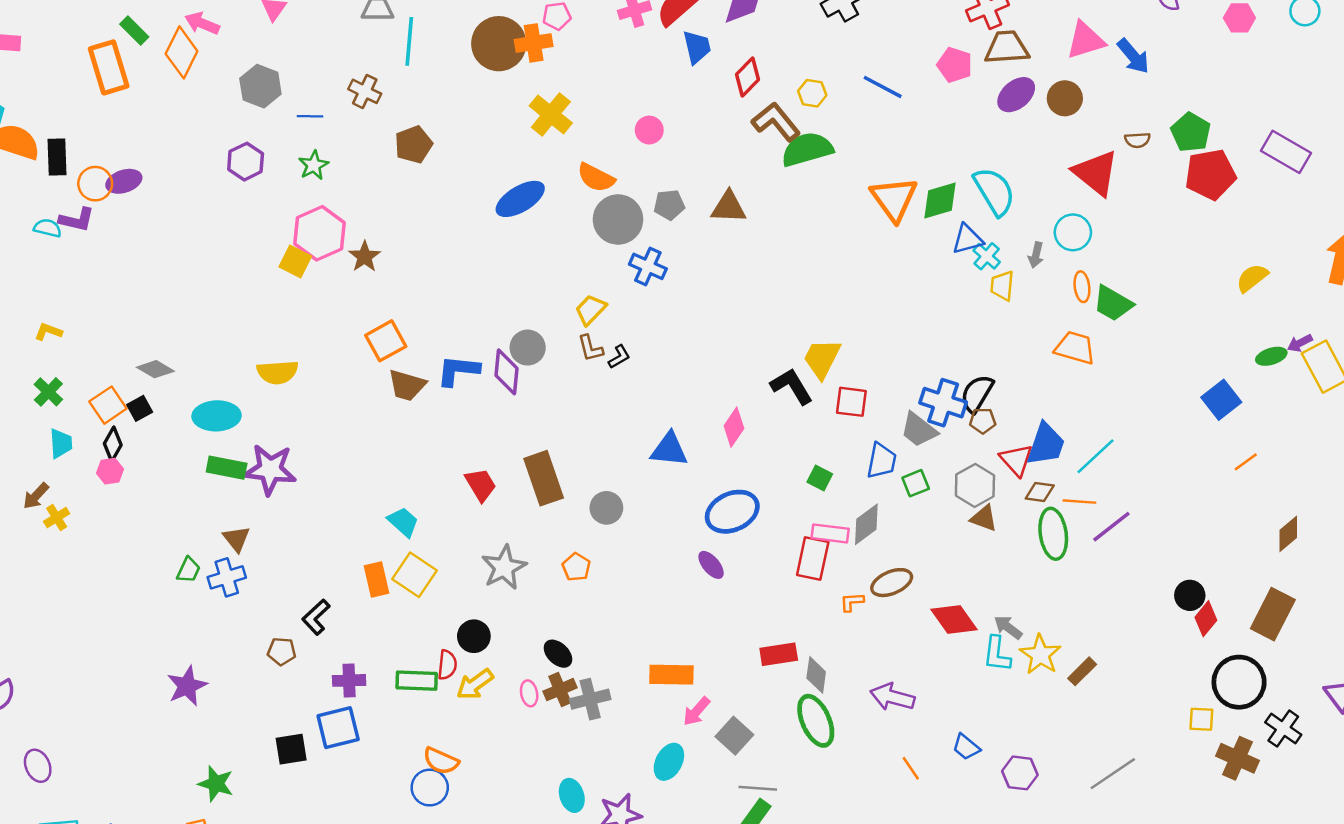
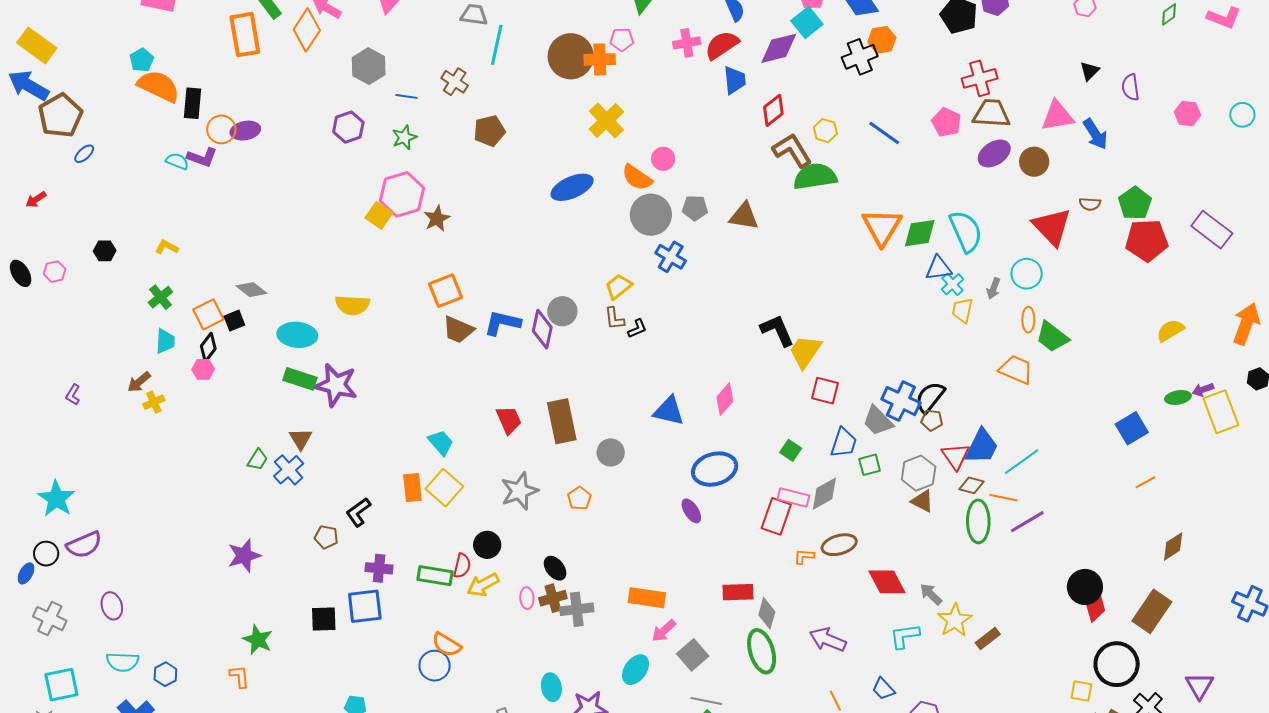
pink circle: (649, 130) -> (663, 159), moved
black L-shape: (792, 386) -> (777, 330), moved
blue cross: (227, 577) -> (289, 470), turned -32
black circle: (1190, 595) -> (1085, 587), size x1.4
cyan L-shape: (997, 654) -> (905, 636), moved, turned 68

